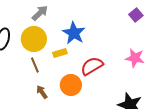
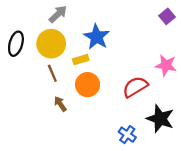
red semicircle: (92, 66) -> (135, 87), moved
orange circle: (71, 85) -> (88, 85), moved

